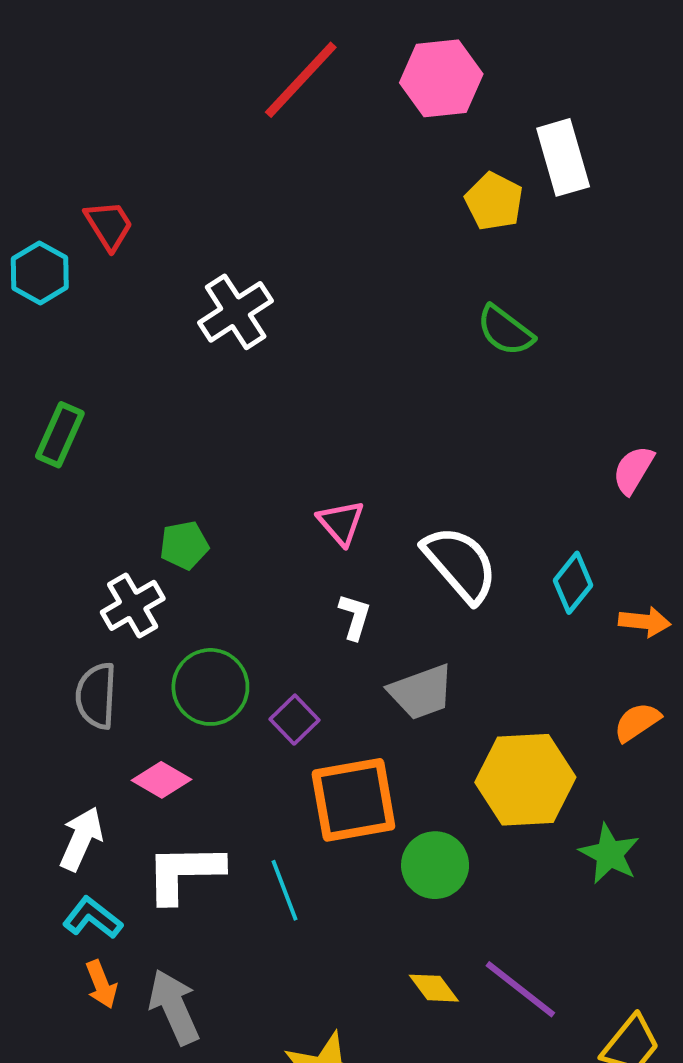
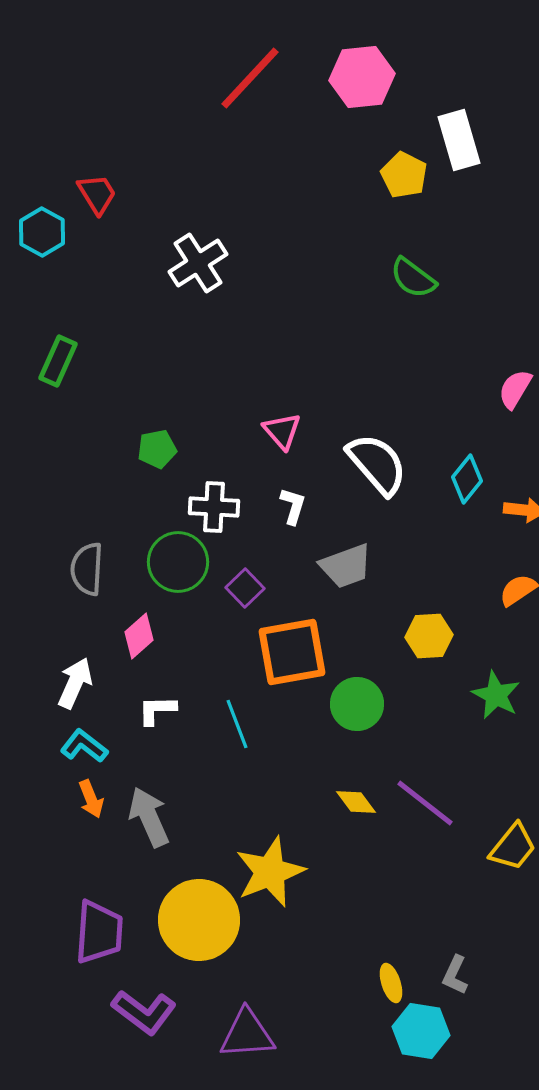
white cross: (133, 605) -> (214, 507), moved, turned 33
pink diamond: (162, 780) -> (139, 636), turned -72
yellow hexagon: (525, 780) -> (429, 636), size x0.6
white L-shape: (184, 873) -> (157, 710), size x0.6

